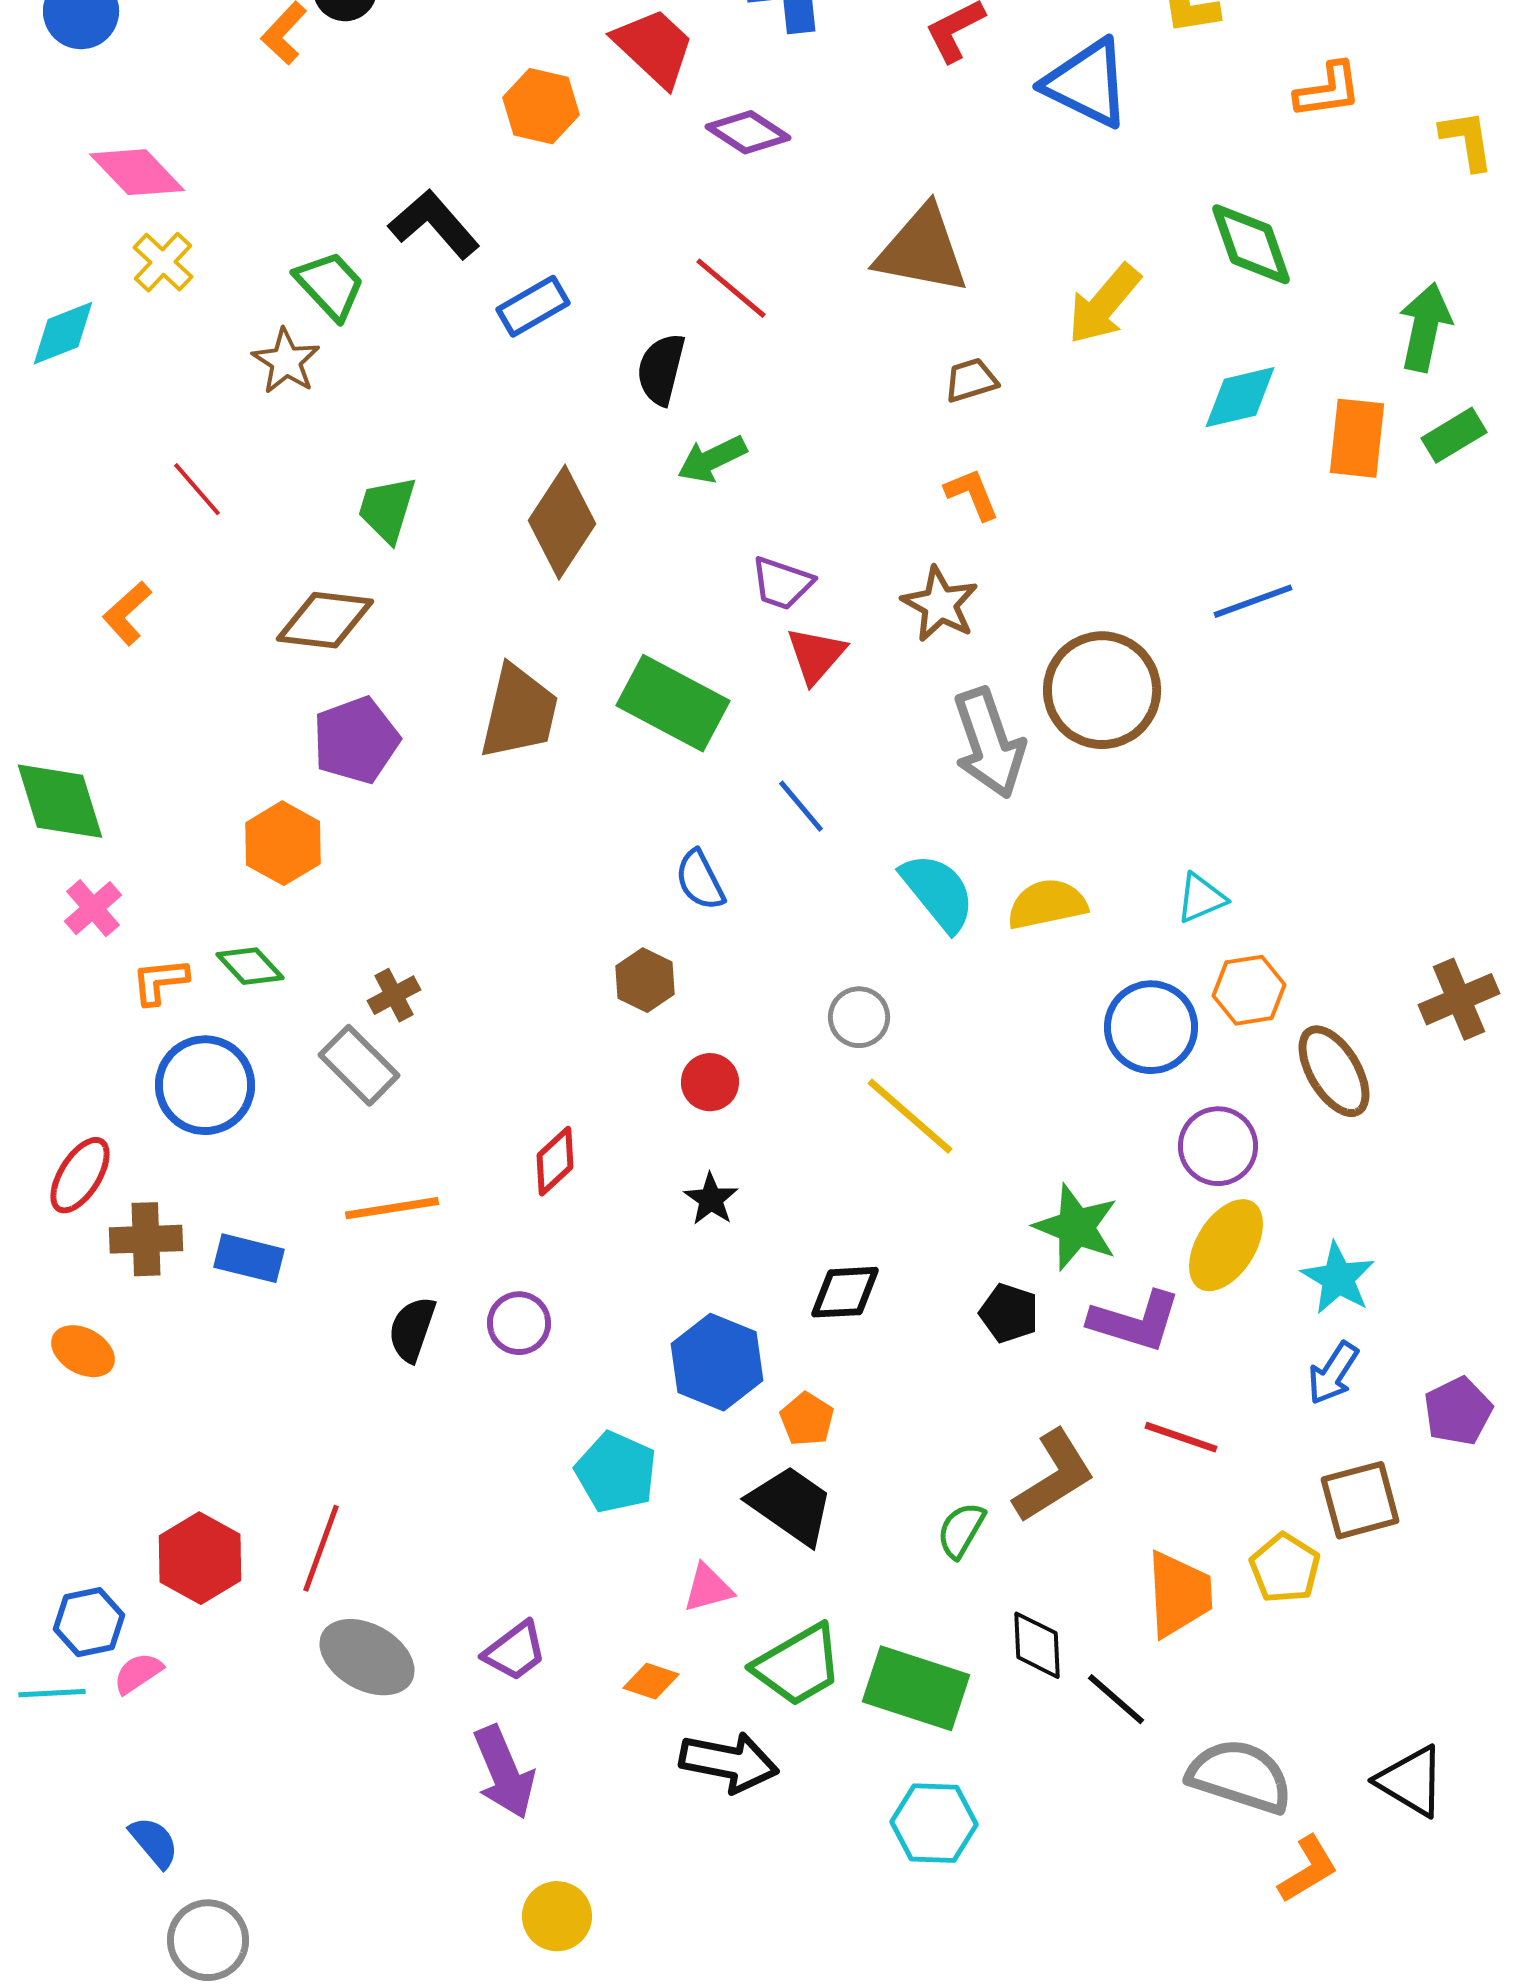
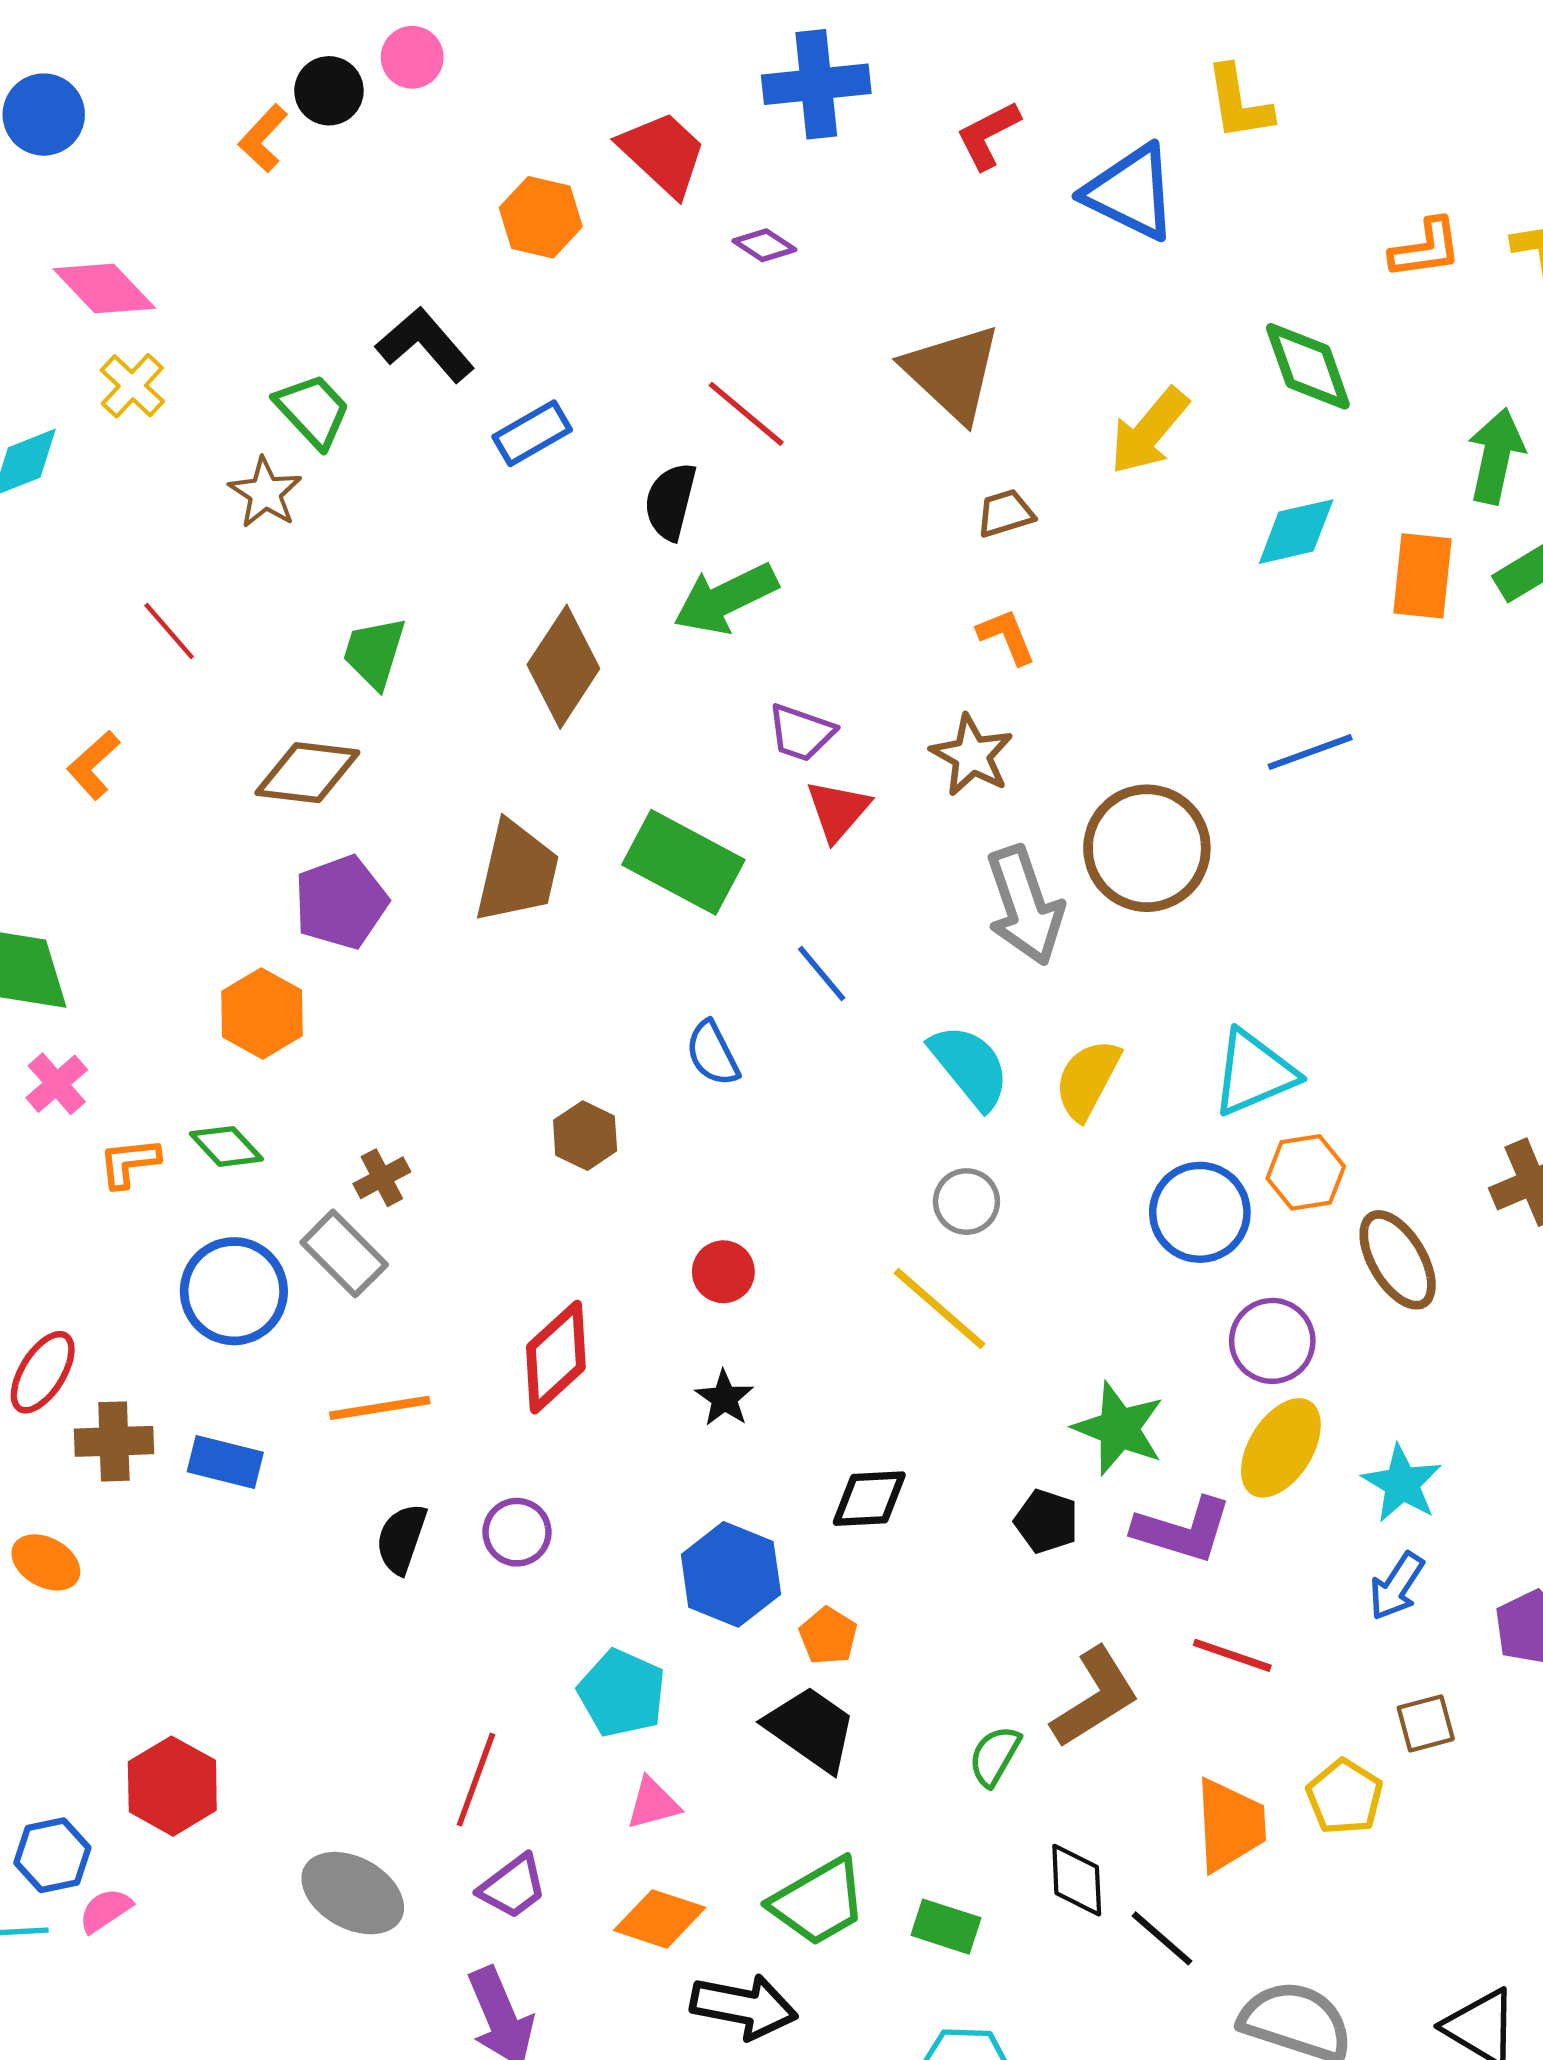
orange L-shape: (1328, 90) -> (1426, 249), moved
purple diamond: (748, 132) -> (764, 245), size x0.7
brown triangle: (922, 250) -> (952, 373), turned 32
green arrow: (712, 459) -> (726, 599), size x1.4
cyan triangle: (1201, 898) -> (1254, 1073), size x1.6
yellow semicircle: (1047, 904) -> (1087, 1079), turned -50
brown hexagon: (645, 980) -> (585, 1136), moved
gray circle: (859, 1017) -> (966, 1202), moved
blue circle: (205, 1085) -> (234, 1291), moved
red diamond: (555, 1161) -> (556, 1357), size x1.5
brown square: (1360, 1500) -> (1426, 1723), size x0.7
red line: (321, 1548) -> (476, 1780), moved
pink triangle: (708, 1588) -> (653, 1803), moved
orange diamond: (651, 1681) -> (660, 1919), size x1.5
green rectangle: (916, 1688) -> (946, 1927), size x0.6

